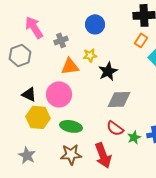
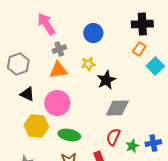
pink arrow: (34, 27) -> (46, 24), moved
orange triangle: (70, 66) -> (58, 70), moved
black triangle: (29, 94) -> (27, 94), moved
red semicircle: (115, 128) -> (113, 137), turned 78

